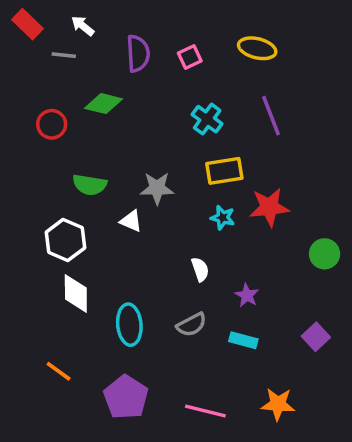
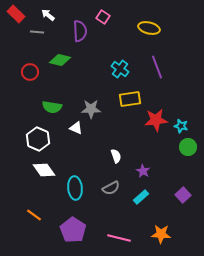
pink square: (190, 57) -> (103, 17), moved, turned -32
cyan star: (223, 218) -> (181, 126), moved
white diamond: (76, 294) -> (44, 170), turned -35
cyan rectangle: (243, 340) -> (141, 197), turned -56

